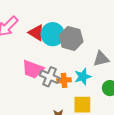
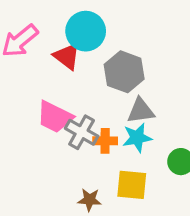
cyan circle: (53, 34) -> (86, 31), moved
gray triangle: (101, 59) -> (141, 111), moved

